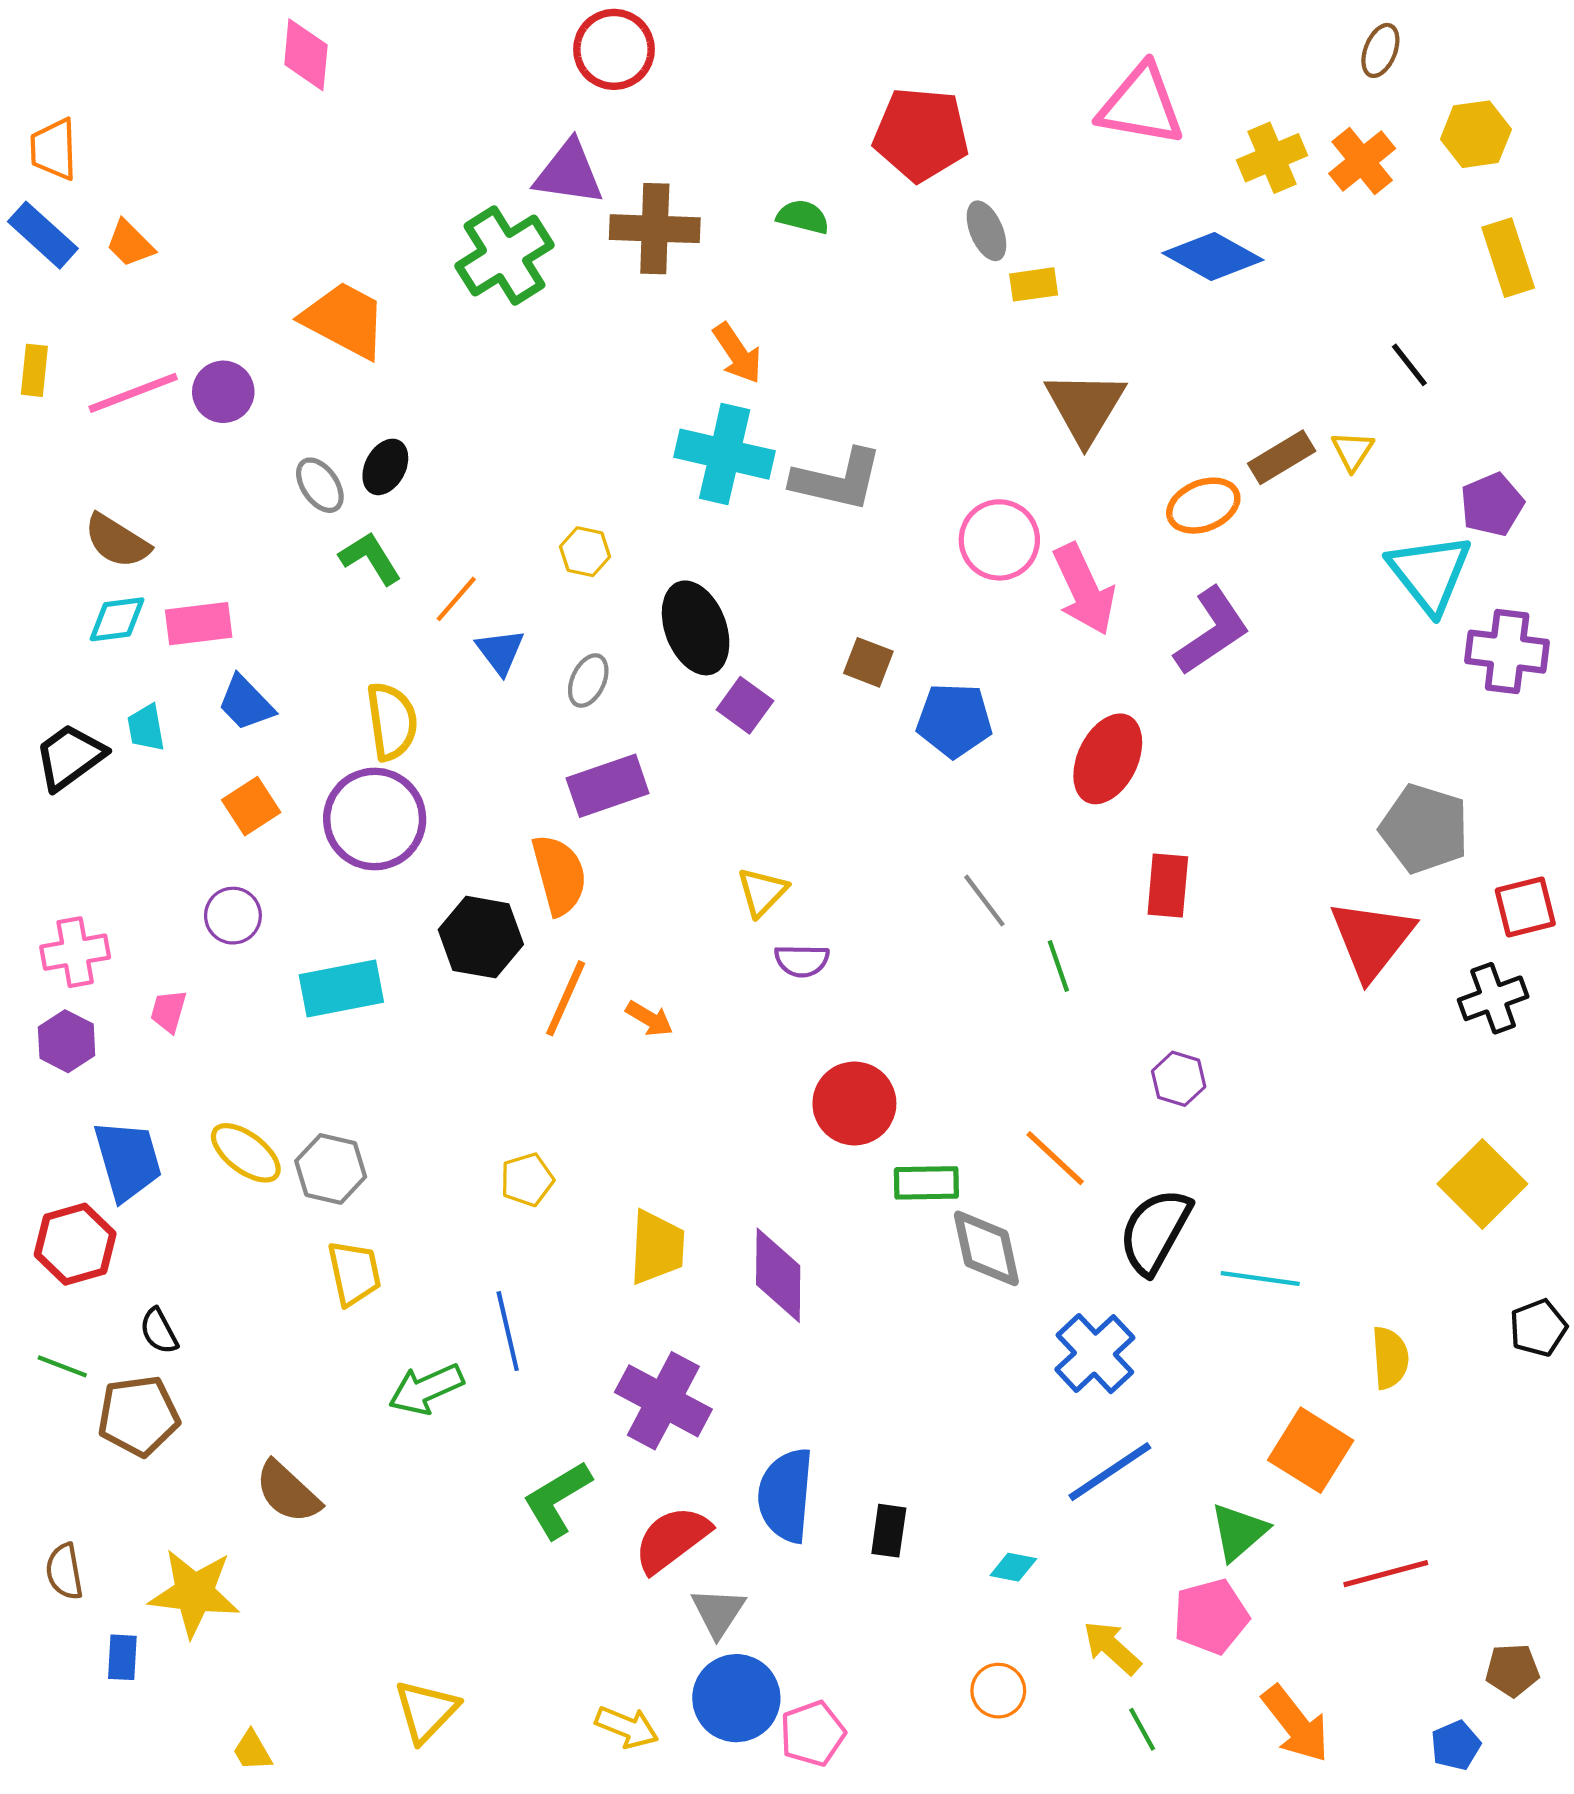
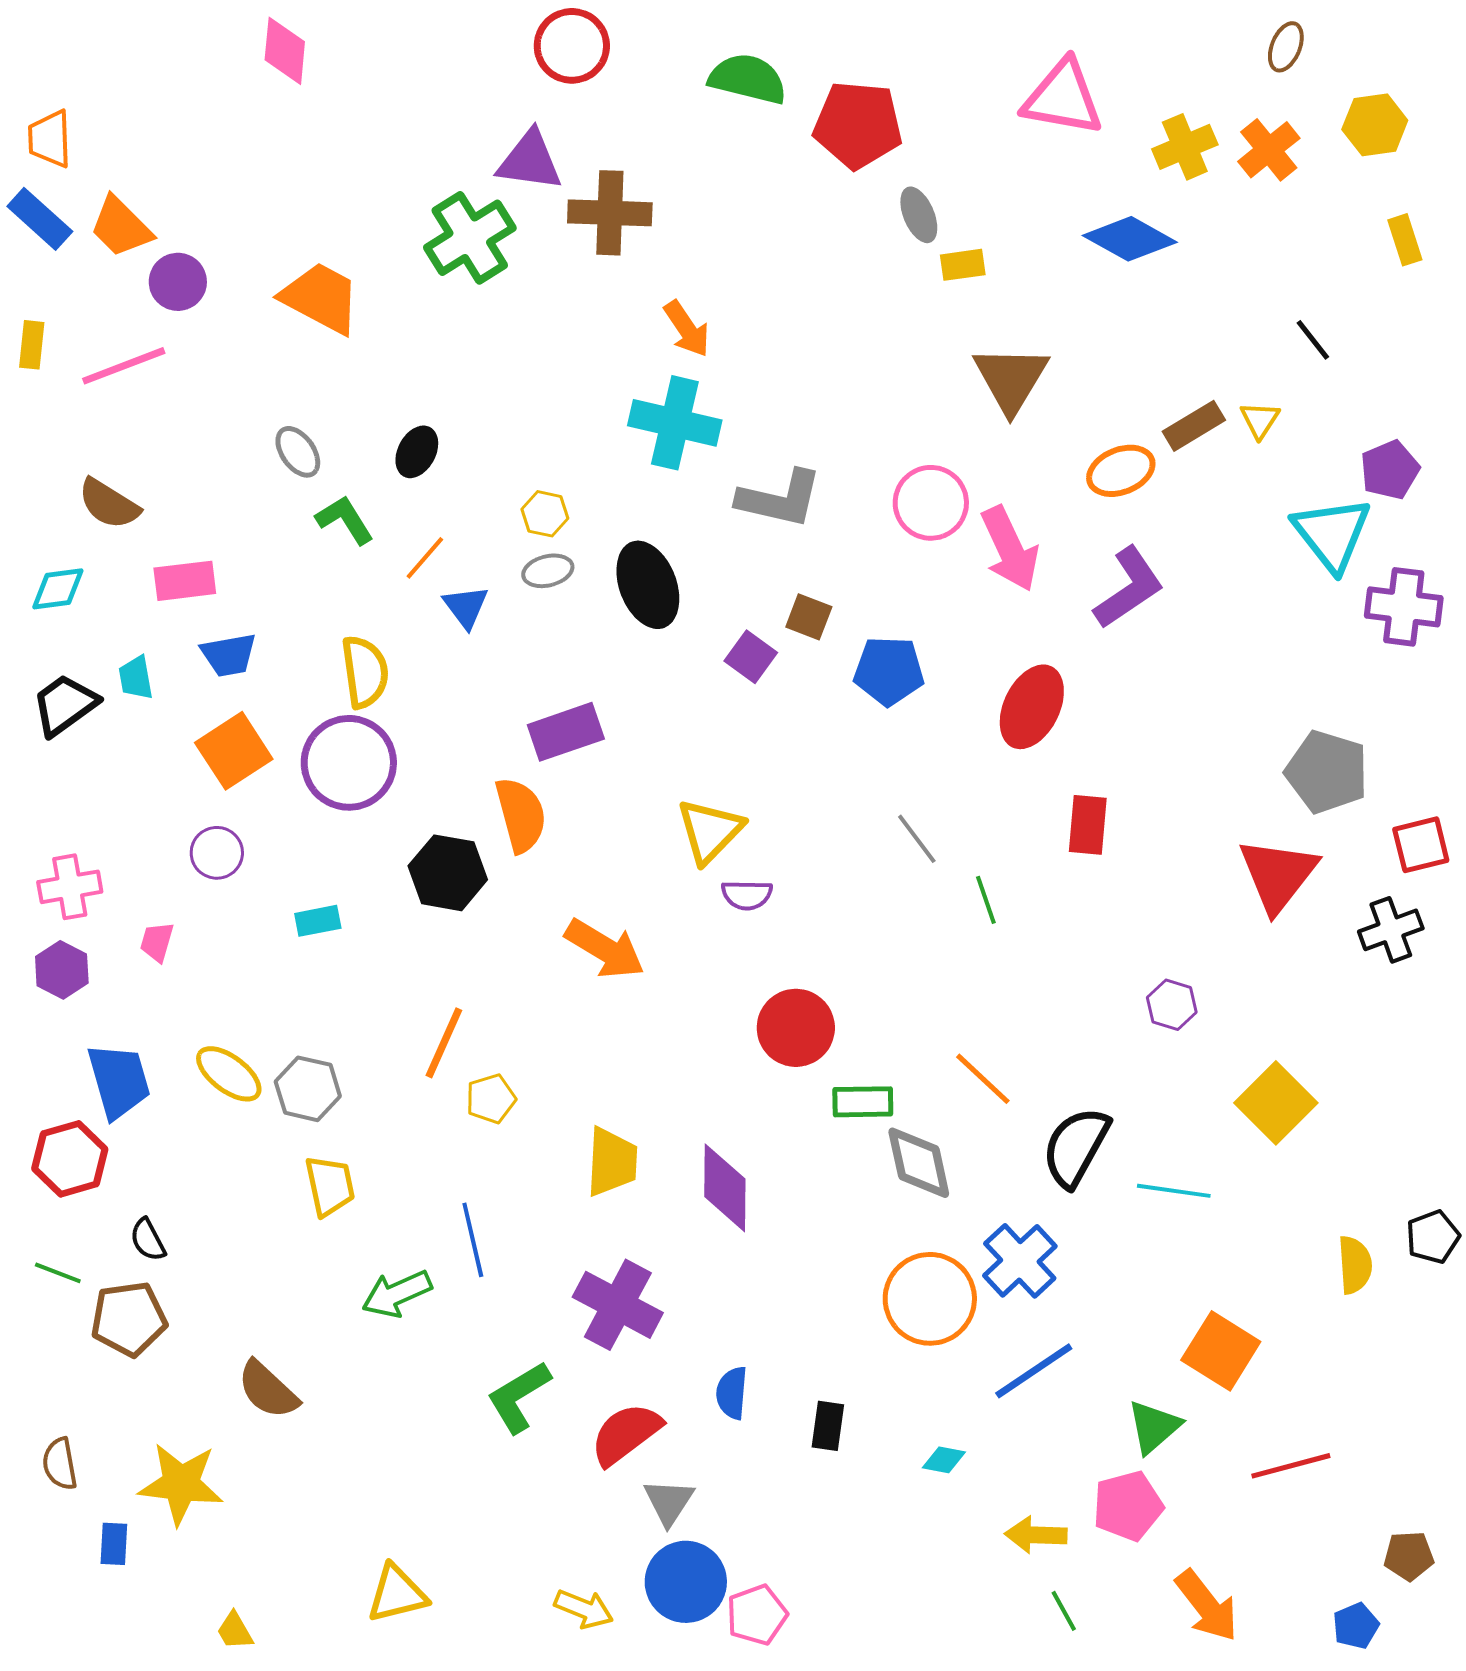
green semicircle: (803, 217) -> (748, 79), moved, size x1.6
orange trapezoid: (130, 244) -> (121, 227), size x1.4
yellow rectangle: (1508, 258) -> (1405, 240), size x0.7
purple circle: (223, 392) -> (178, 282), moved
black ellipse: (385, 467) -> (417, 452), moved
gray L-shape: (837, 480) -> (780, 499), moved
cyan diamond: (117, 619) -> (58, 589), moved
gray ellipse: (588, 681) -> (548, 571), moved, turned 51
blue trapezoid: (246, 703) -> (229, 655), turned -56
purple square: (745, 705) -> (751, 657), moved
orange square: (251, 806) -> (234, 751), size x1.4
yellow triangle: (762, 892) -> (710, 831), size x1.4
cyan rectangle: (341, 989) -> (318, 921), size x0.6
orange line: (566, 998) -> (444, 1043), moved
orange arrow: (649, 1019) -> (605, 949), size x1.8
purple hexagon: (1179, 1079) -> (1172, 1005), moved
yellow square: (1482, 1184) -> (1276, 1103), moved
yellow semicircle: (1390, 1358) -> (1355, 1265), moved
blue semicircle: (786, 1495) -> (732, 1393), size x0.6
yellow arrow: (1112, 1648) -> (1036, 1535), turned -40
orange circle: (998, 1691) -> (930, 1299), moved, size x1.8
yellow triangle: (426, 1711) -> (397, 1594), turned 32

